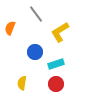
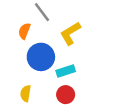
orange semicircle: (10, 28) -> (24, 31), moved
blue circle: (35, 52) -> (41, 57), size x1.5

